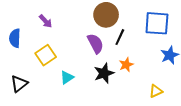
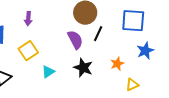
purple arrow: (46, 21) -> (28, 19), turned 48
orange star: (126, 65) -> (117, 64), moved
black star: (104, 73) -> (83, 68), turned -30

